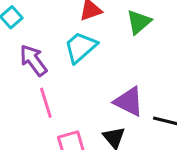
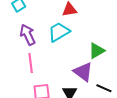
green triangle: (139, 22) -> (97, 51), moved

